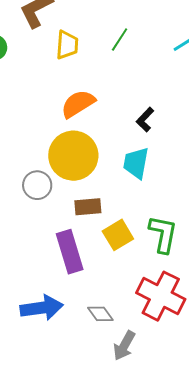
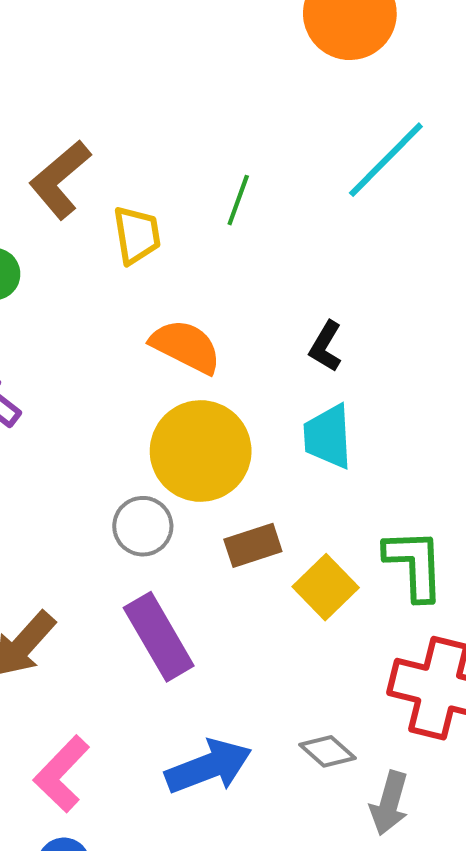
orange semicircle: (78, 104) -> (186, 346), turned 72
purple rectangle: (70, 252) -> (159, 637), moved

